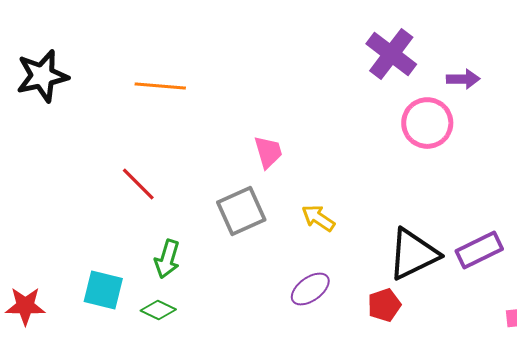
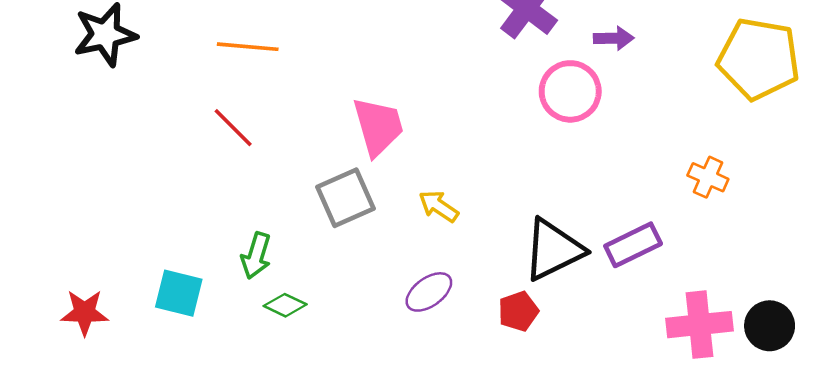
pink trapezoid: (268, 152) -> (378, 126), size x1.5
red line: (138, 184) -> (233, 128), moved
green diamond: (158, 310) -> (285, 305), moved

